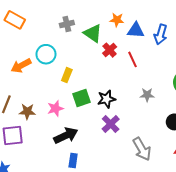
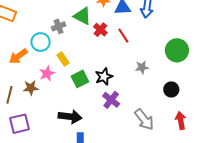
gray cross: (67, 24) -> (59, 26), moved
yellow rectangle: (67, 75) -> (63, 59), turned -48
pink star: (55, 108) -> (47, 73), moved
brown star: (27, 112) -> (31, 88), moved
black arrow: (66, 135) -> (70, 117), turned 40

